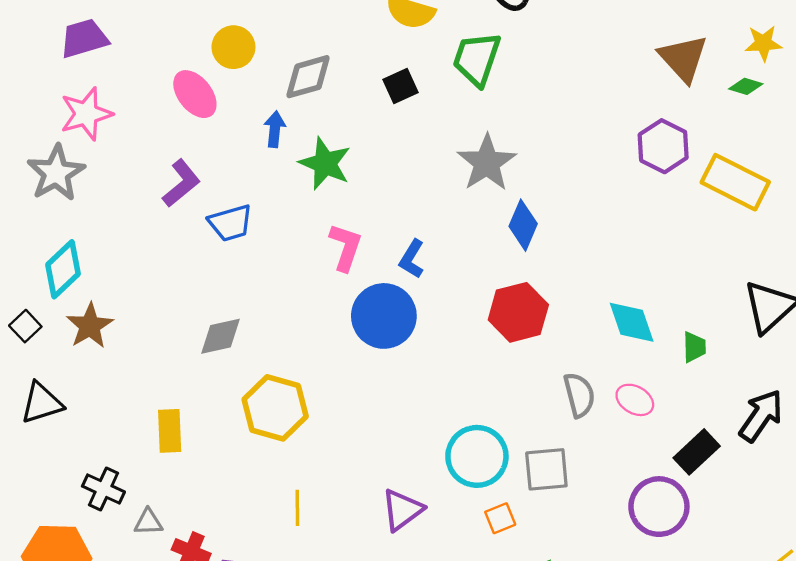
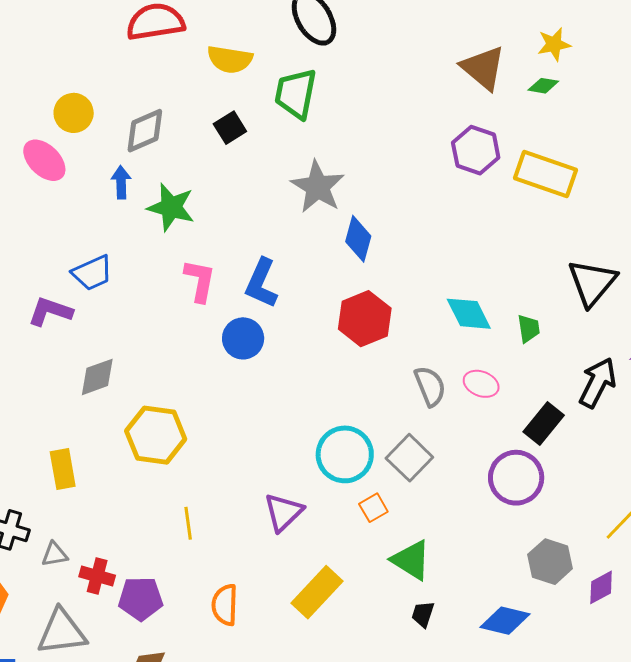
purple L-shape: (181, 183) -> (50, 311), moved, turned -114
blue L-shape: (412, 259) -> (261, 283), size x1.4
blue circle: (384, 316) -> (243, 338), size x0.7
gray square: (546, 469) -> (409, 458), turned -33

